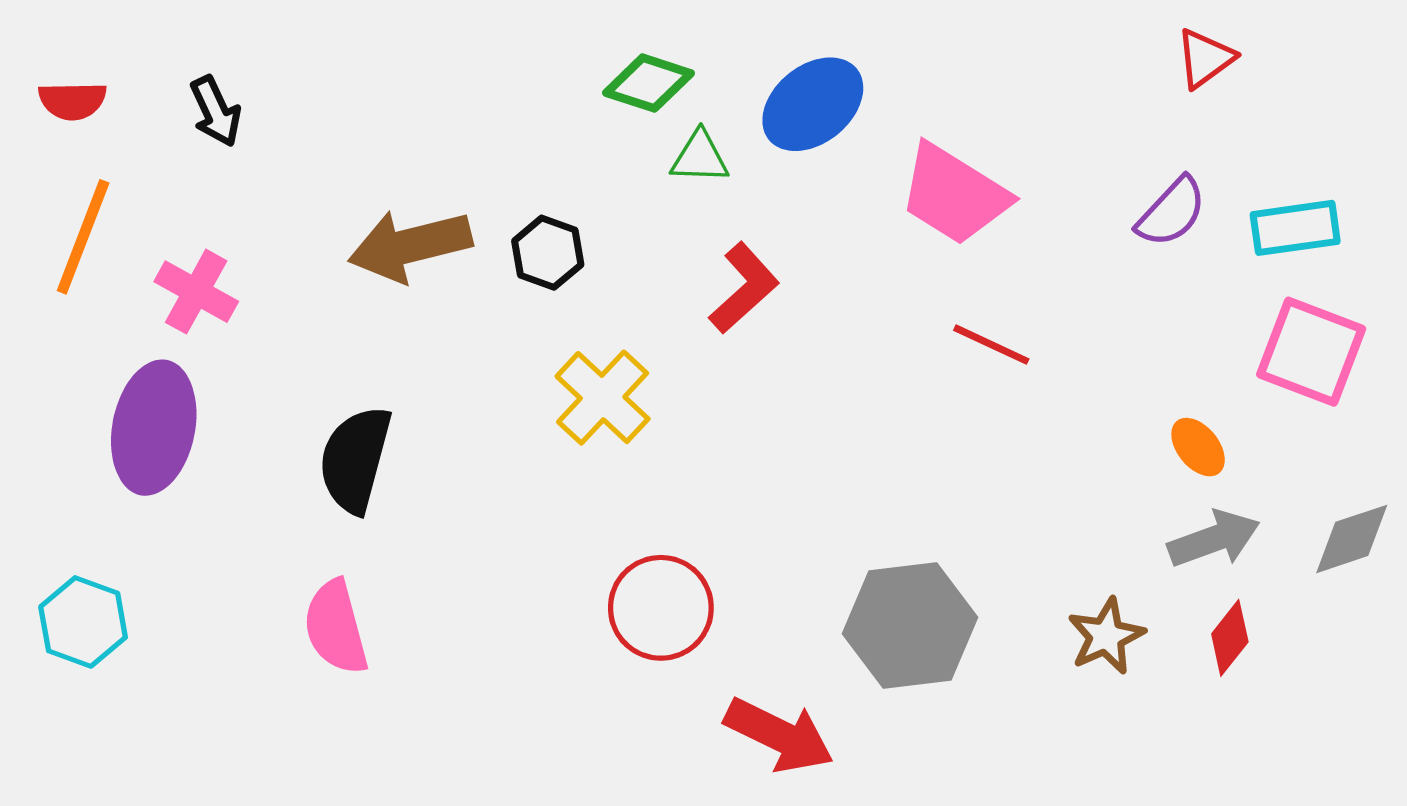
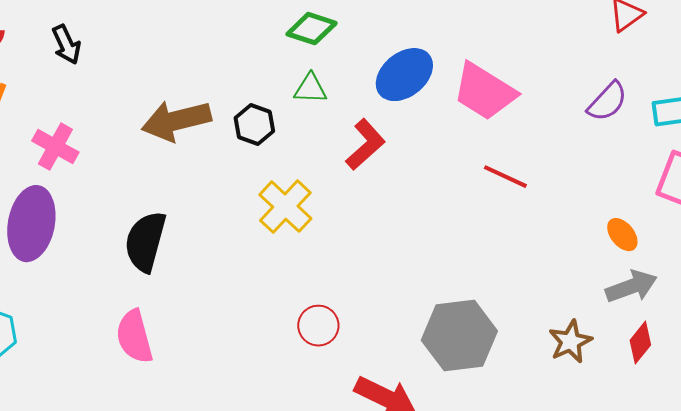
blue ellipse: (813, 104) -> (404, 75), moved
green triangle: (700, 157) -> (310, 89), moved
red circle: (661, 608) -> (318, 326), size x0.7

